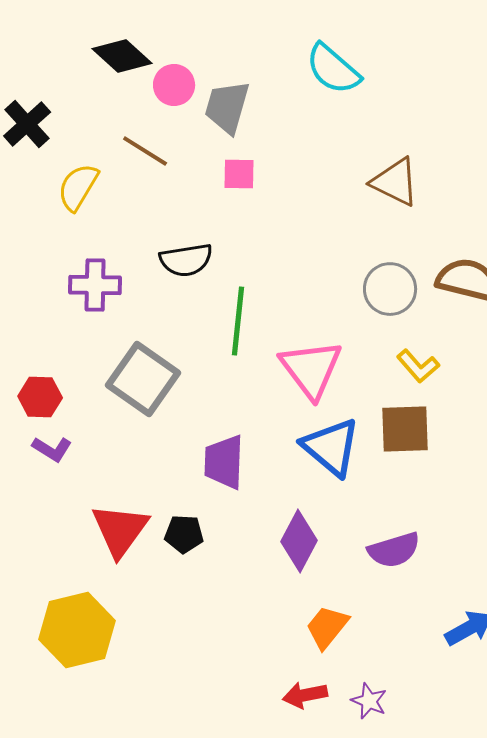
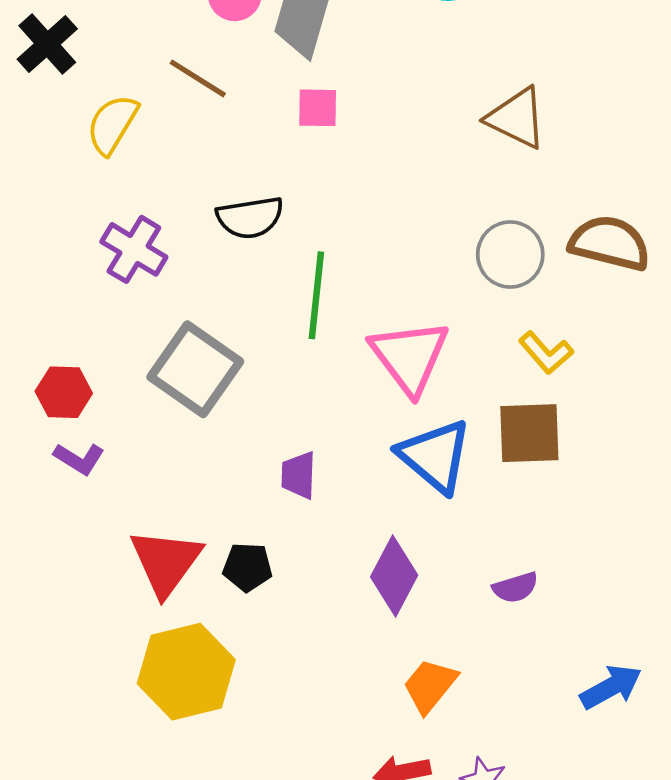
purple cross: (95, 285) -> (134, 249), turned 30
purple trapezoid: (224, 462) -> (298, 475), size x0.7
purple semicircle: (394, 550) -> (515, 587), size x0.7
yellow hexagon: (77, 630) -> (186, 672), moved

